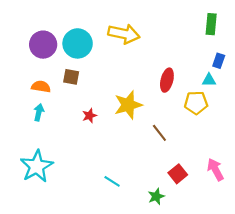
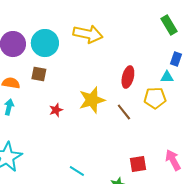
green rectangle: (211, 24) -> (169, 25), turned -36
brown line: (159, 133) -> (124, 112), moved
red square: (178, 174) -> (138, 164), turned 30

